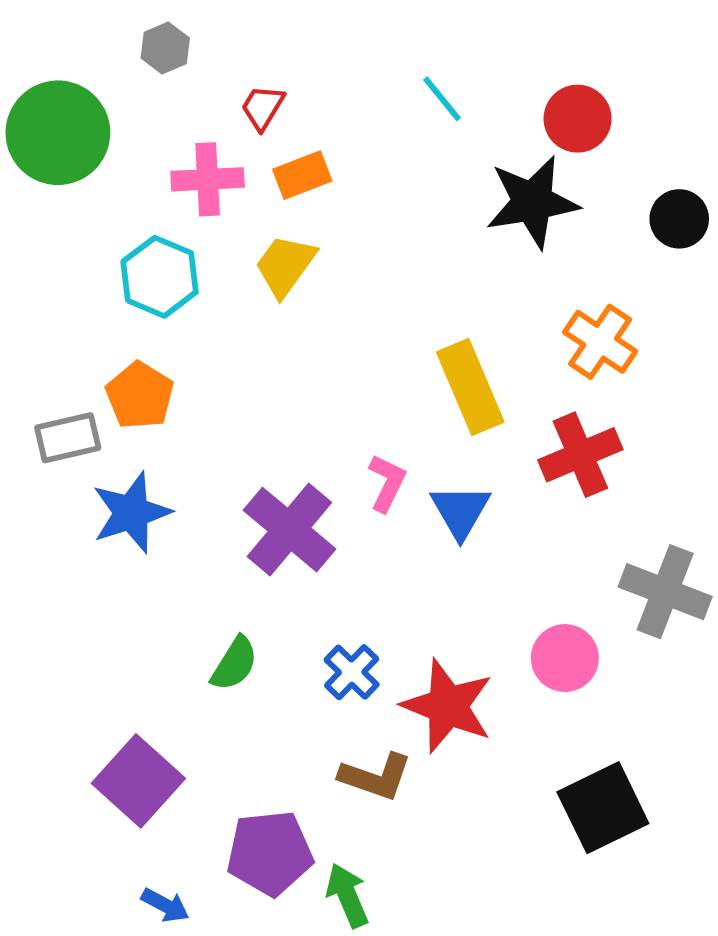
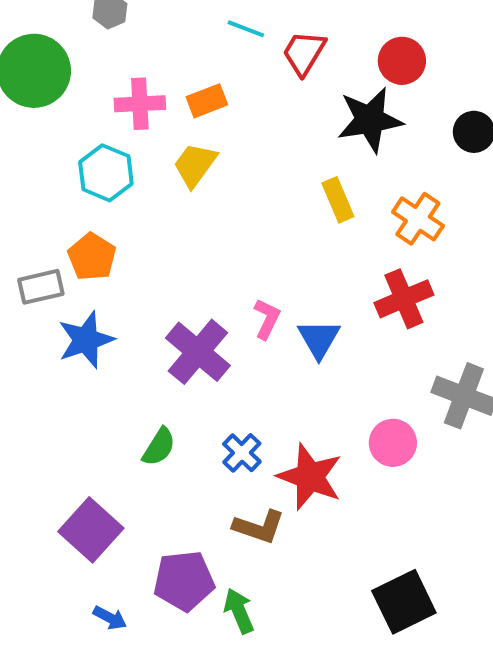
cyan line: (442, 99) -> (246, 29), moved, turned -30
red trapezoid: (263, 107) -> (304, 53), moved, size x1.4
yellow rectangle: (470, 387) -> (338, 200), moved, size x0.7
black square: (603, 808) -> (404, 602), moved

